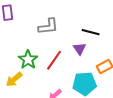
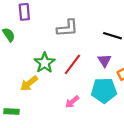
purple triangle: (80, 49) -> (104, 60), moved

